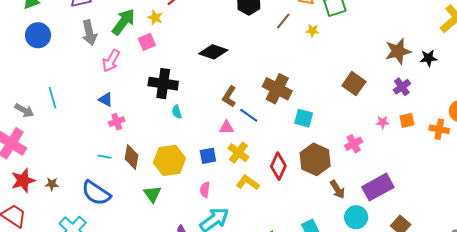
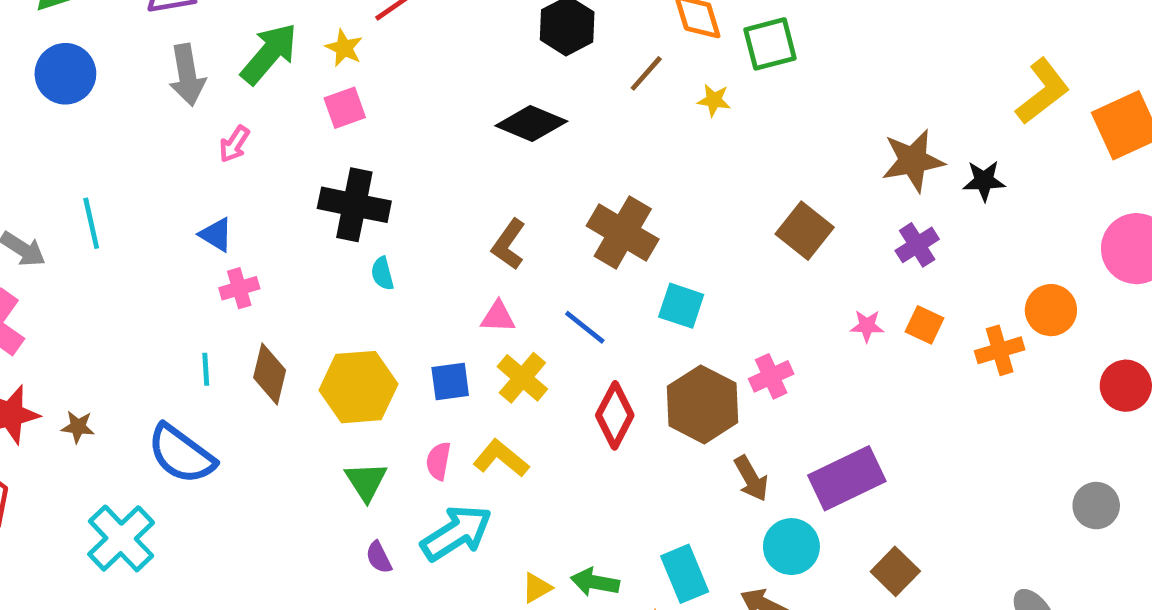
pink square: (147, 42) -> (345, 108), moved
black diamond: (213, 52) -> (531, 123), moved
pink arrow: (111, 61) -> (234, 144), size x0.7
blue line: (249, 115) -> (585, 327), moved
orange square: (407, 120) -> (925, 325), turned 35
orange cross: (439, 129) -> (1000, 350), turned -30
pink cross: (354, 144) -> (771, 376), moved
cyan line: (104, 157) -> (206, 369), turned 72
yellow L-shape: (248, 182) -> (501, 458), moved
green triangle: (152, 194) -> (366, 481), moved

